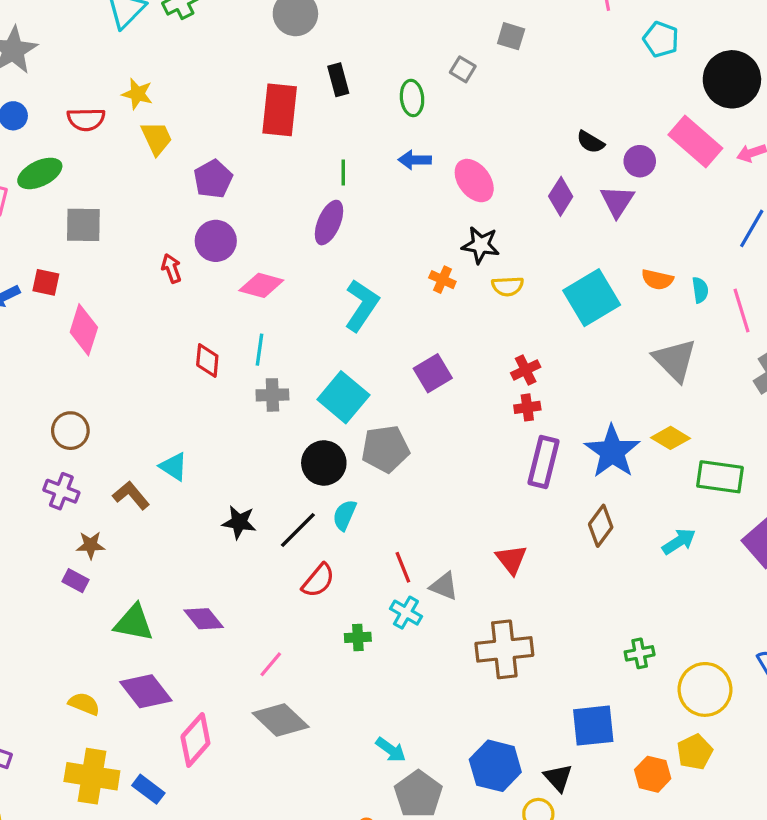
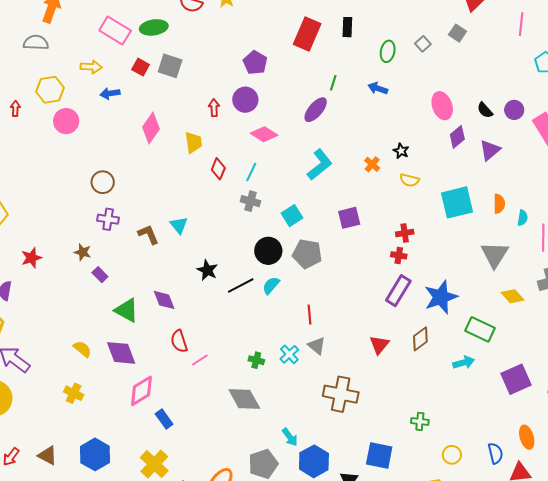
yellow trapezoid: (157, 138) -> (193, 142), moved
purple circle: (640, 161) -> (514, 110), moved
purple pentagon: (213, 179) -> (255, 63), turned -30
pink ellipse: (474, 181) -> (442, 106), moved
black star: (481, 245) -> (401, 151), size x0.7
orange semicircle: (657, 279) -> (499, 204), turned -120
red square: (46, 282) -> (141, 67), moved
cyan square: (343, 397) -> (292, 216), size x0.7
brown circle: (70, 431) -> (103, 182), moved
yellow diamond: (671, 438) -> (513, 296), moved
green rectangle: (720, 477) -> (480, 329), moved
purple cross: (61, 491) -> (108, 219), turned -30
brown star: (91, 545) -> (83, 252), moved
red triangle: (511, 560) -> (379, 345), moved
red line: (403, 567) -> (310, 315), moved
red semicircle: (318, 580) -> (179, 341), moved, turned 105
purple diamond: (204, 619) -> (164, 300), moved
yellow circle: (705, 689) -> (452, 455), size x0.6
gray diamond: (281, 720) -> (244, 399), moved
cyan arrow: (391, 750) -> (290, 437), moved
yellow cross: (92, 776) -> (74, 393), size x0.6
blue rectangle: (148, 789) -> (164, 419), moved

